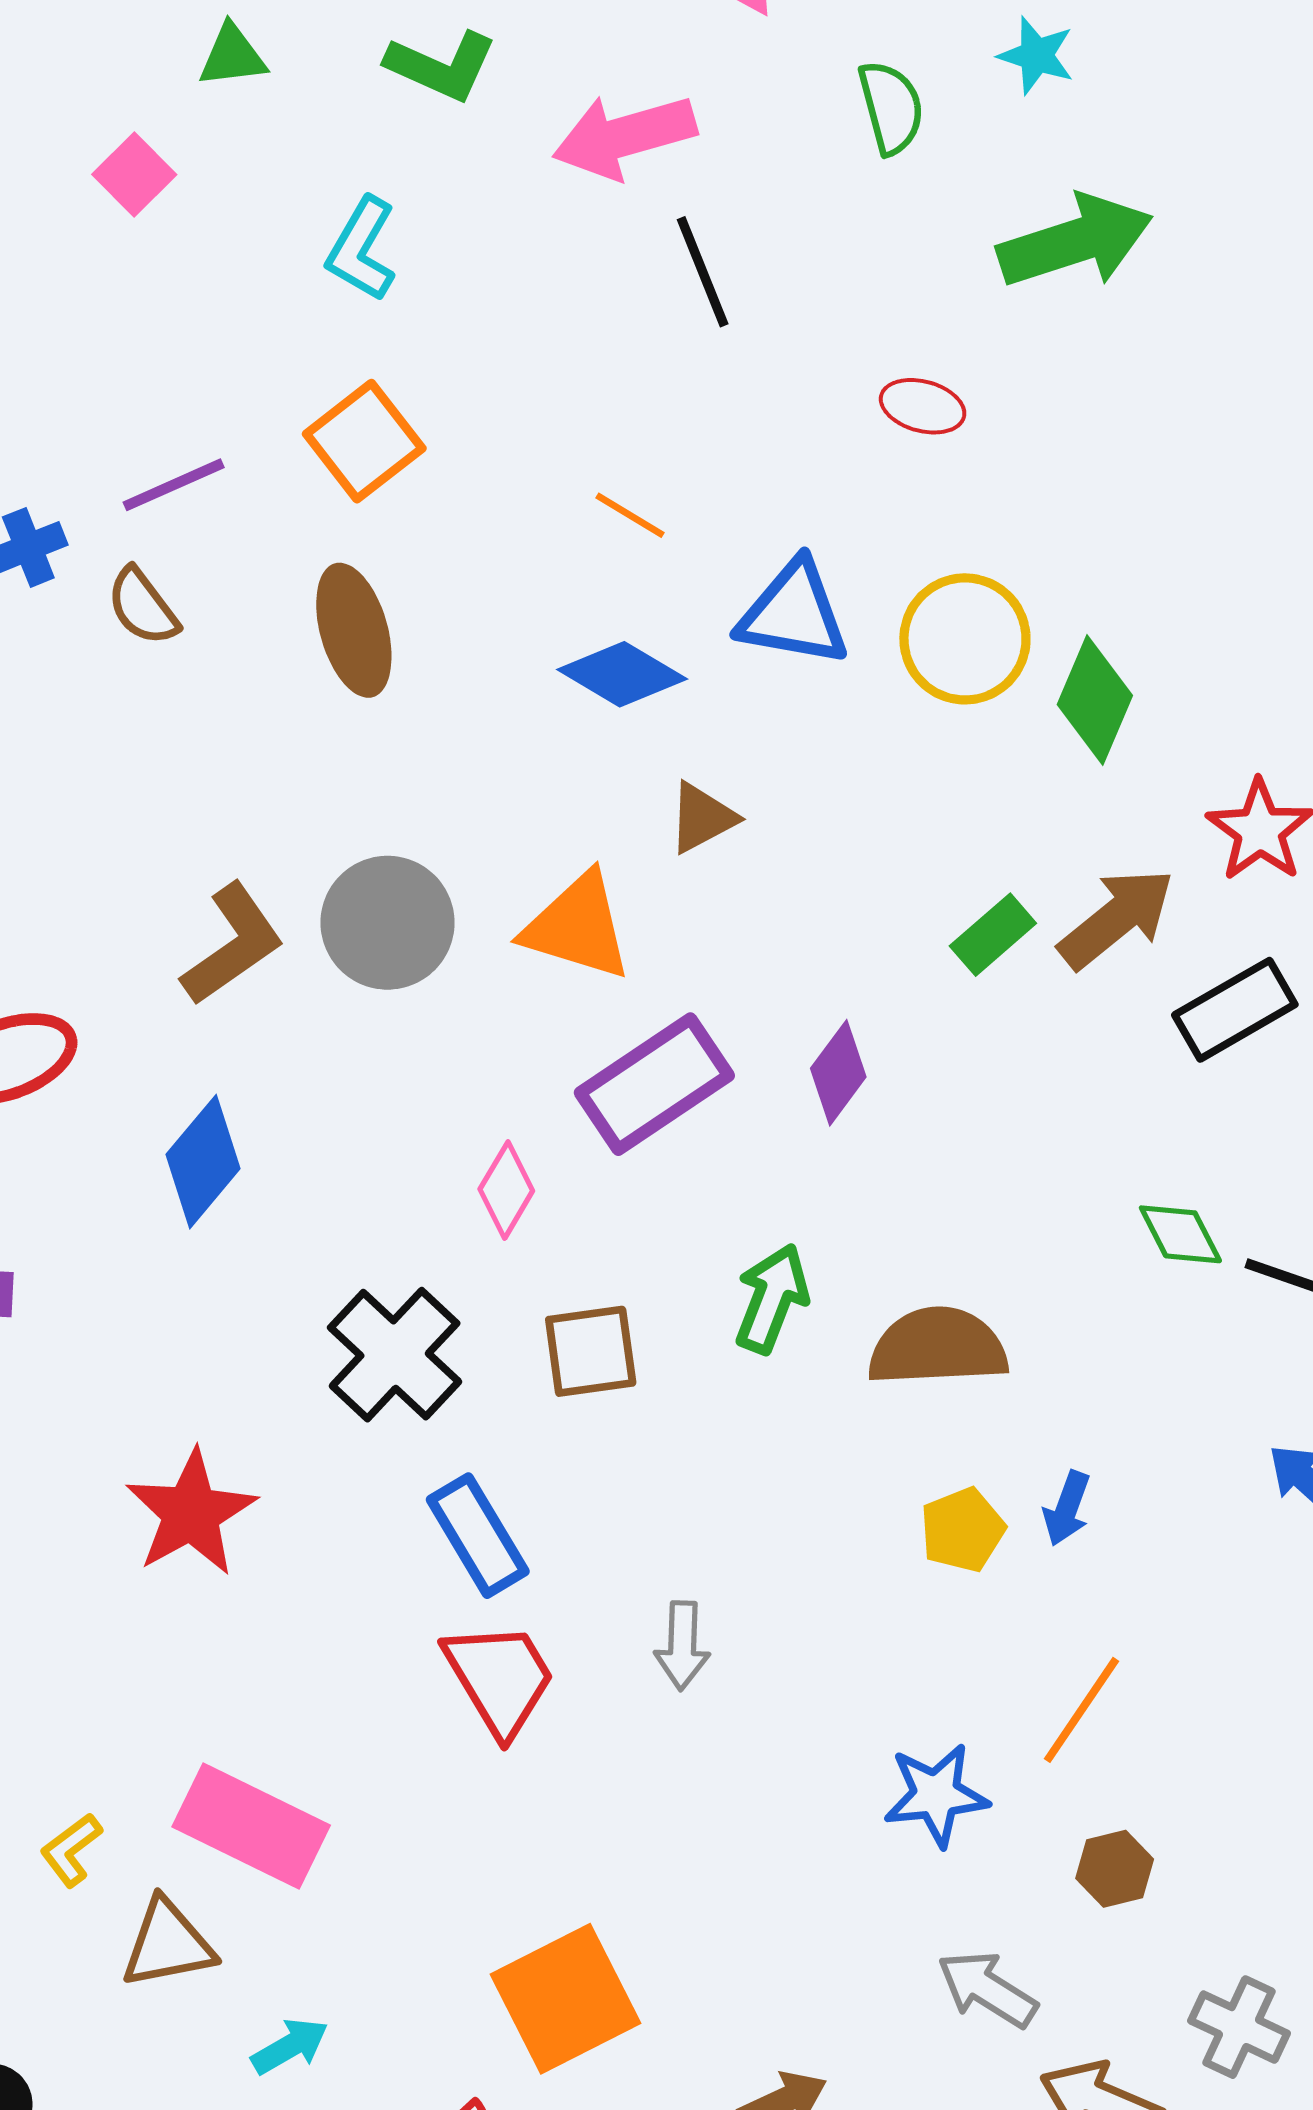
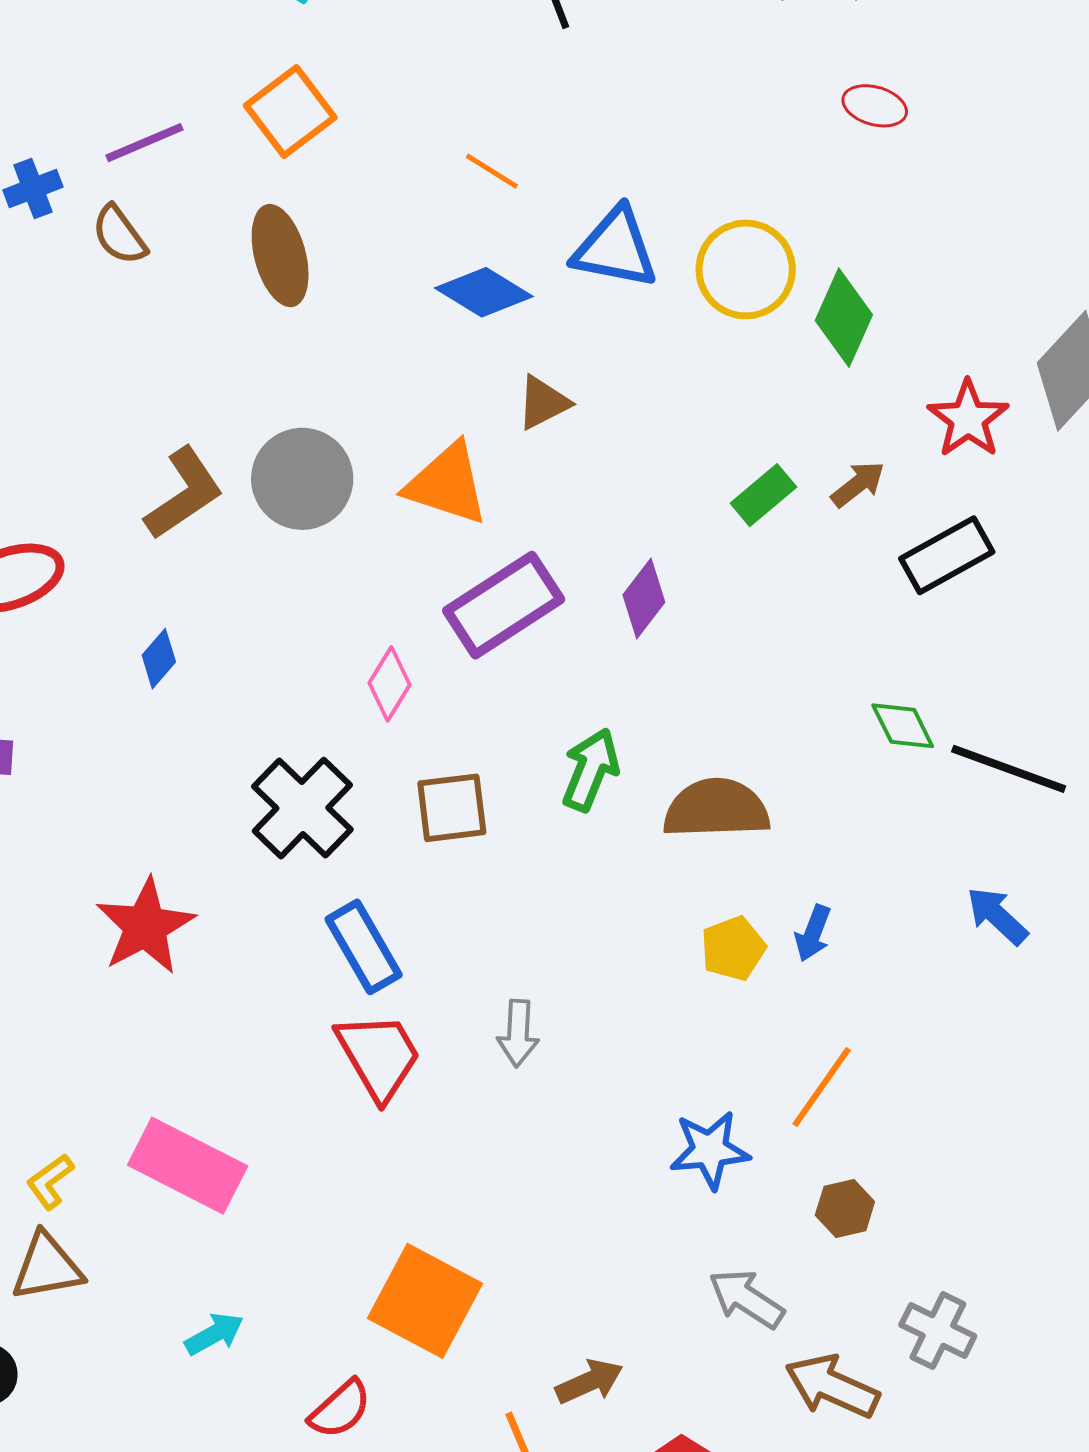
red ellipse: (923, 406) -> (875, 106), moved
brown arrow: (1117, 918) -> (858, 484), size x0.6
blue diamond: (203, 1162) -> (159, 659), size x0.6
brown triangle: (168, 1944) -> (47, 1267), moved
orange square: (566, 1999) -> (425, 1301), turned -36

